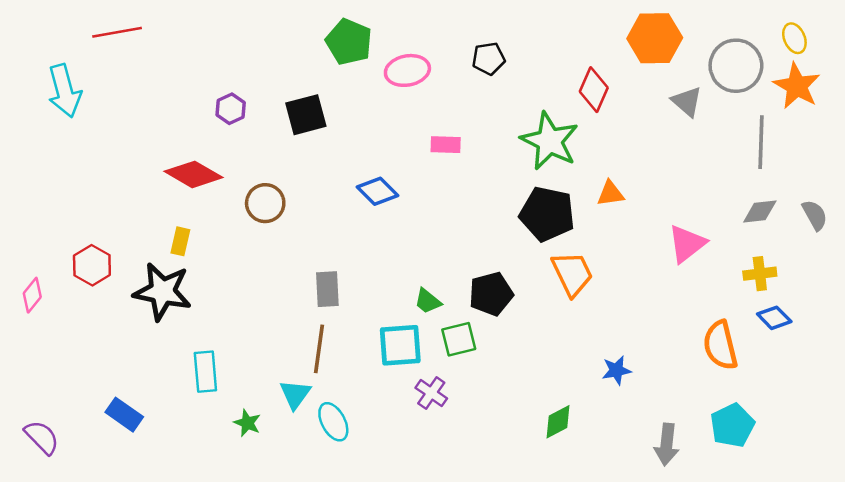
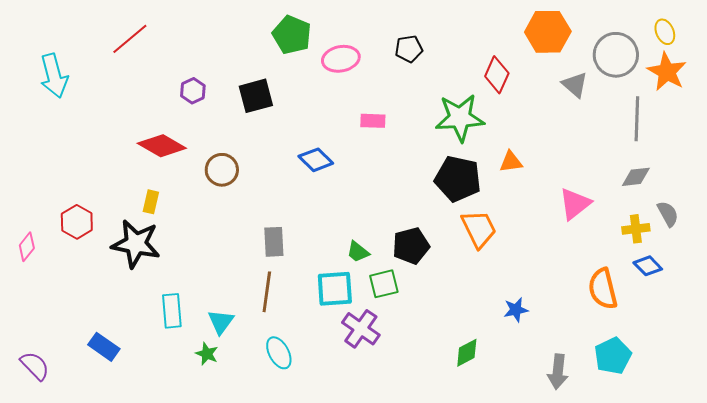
red line: (117, 32) -> (130, 39), moved, turned -30
green star: (550, 141) -> (460, 118), turned -30
gray semicircle: (815, 215) -> (668, 214), moved
purple cross: (431, 393) -> (361, 329), size x1.4
cyan triangle: (295, 394) -> (221, 322), moved

